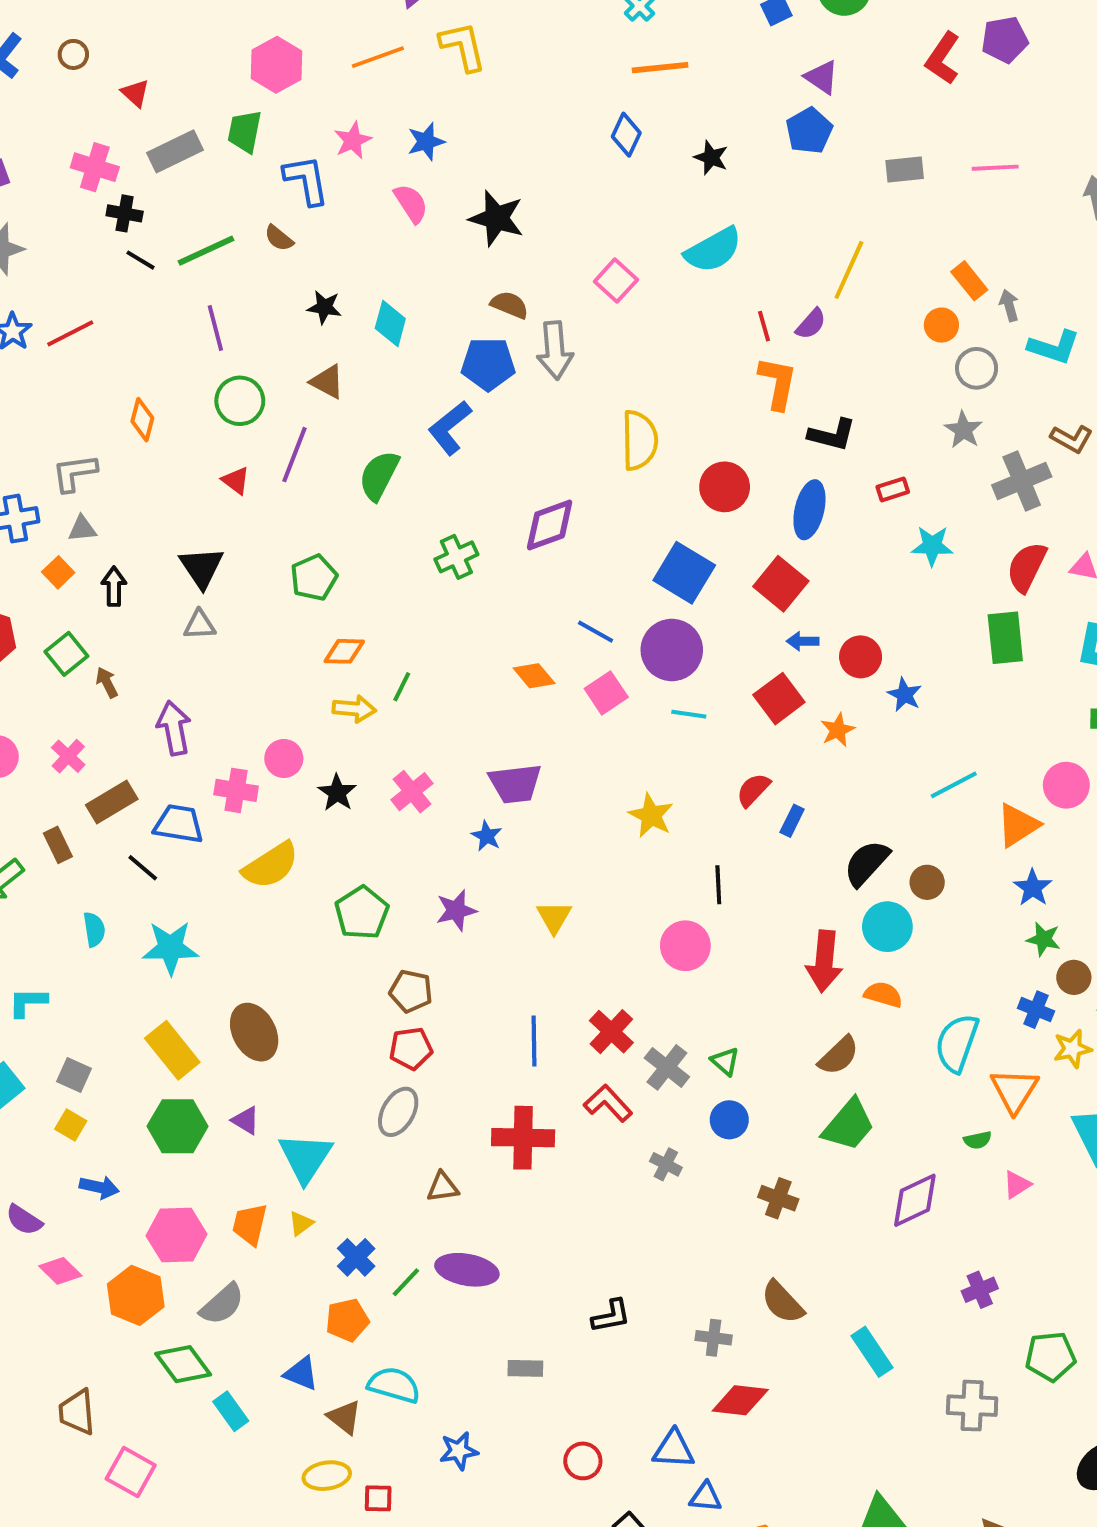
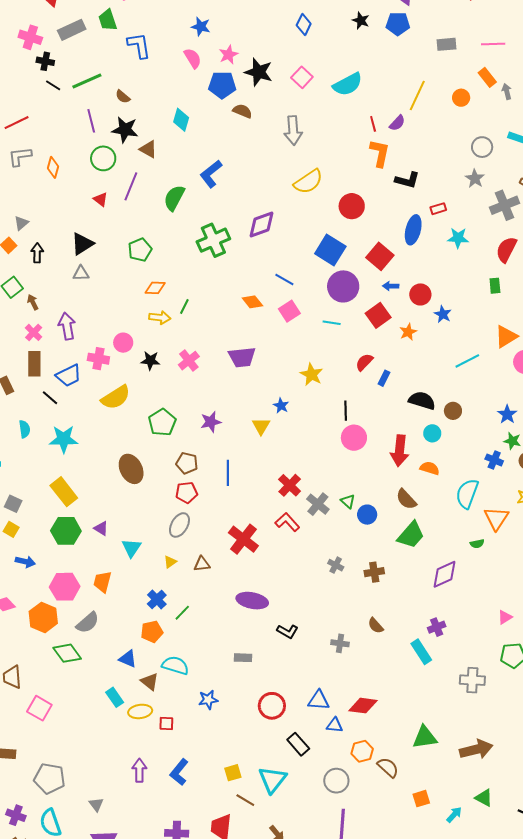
green trapezoid: (245, 131) -> (108, 20), turned -30
blue pentagon: (809, 131) -> (398, 24), turned 30
pink star: (353, 140) -> (228, 55), moved
blue star: (426, 142) -> (201, 27), turned 30
black star: (711, 158) -> (361, 20), moved
black star: (497, 218) -> (259, 72), moved
brown semicircle: (279, 238) -> (123, 97), moved
pink square: (616, 281) -> (302, 77), moved
orange rectangle: (969, 281) -> (487, 77), moved
gray arrow: (1009, 305) -> (507, 91), moved
black star: (324, 307) -> (125, 130), moved, size x1.5
orange circle: (941, 325) -> (461, 98), moved
gray arrow: (555, 350) -> (293, 130), moved
blue pentagon: (488, 364) -> (222, 85), moved
yellow semicircle: (640, 440) -> (308, 182), turned 56
gray L-shape: (75, 473) -> (20, 156), moved
blue ellipse: (809, 510) -> (413, 230), moved
gray triangle: (82, 529) -> (21, 223), turned -35
green cross: (456, 557) -> (213, 240), size x1.5
black triangle: (201, 567) -> (82, 244), turned 30
green rectangle: (1005, 638) -> (495, 286), size x0.6
purple circle: (672, 650) -> (343, 286), moved
pink cross: (68, 756) -> (34, 332), moved
black star: (337, 793) -> (150, 361), turned -30
brown rectangle: (112, 802) -> (34, 364), turned -60
blue trapezoid: (179, 824) -> (69, 376), turned 144
orange triangle: (1018, 825) -> (506, 337), moved
blue star: (487, 836) -> (281, 406), moved
black semicircle: (867, 863) -> (422, 401), turned 64
cyan circle: (887, 927) -> (432, 433), size x0.7
pink circle: (685, 946) -> (354, 438), moved
blue cross: (1036, 1010) -> (494, 460), moved
brown ellipse: (254, 1032) -> (131, 469), moved
blue line: (534, 1041) -> (228, 473), moved
brown semicircle: (839, 1056) -> (406, 499), turned 90
blue circle: (729, 1120) -> (367, 515), moved
red cross: (523, 1138) -> (243, 539), turned 36
cyan triangle: (305, 1157) -> (131, 548), size x0.7
gray cross: (666, 1164) -> (336, 565), moved
pink triangle: (1017, 1185) -> (505, 617), moved
brown cross: (778, 1198) -> (374, 572), turned -30
yellow triangle: (301, 1223) -> (170, 562), moved
purple ellipse: (467, 1270) -> (252, 601), moved
purple cross: (980, 1290) -> (437, 627), moved
brown semicircle: (782, 1302) -> (376, 626), size x0.7
black L-shape: (611, 1316) -> (287, 631), turned 40
red diamond: (740, 1400) -> (363, 706), moved
cyan rectangle: (231, 1411) -> (115, 697), moved
red circle: (583, 1461) -> (272, 706), size x1.4

